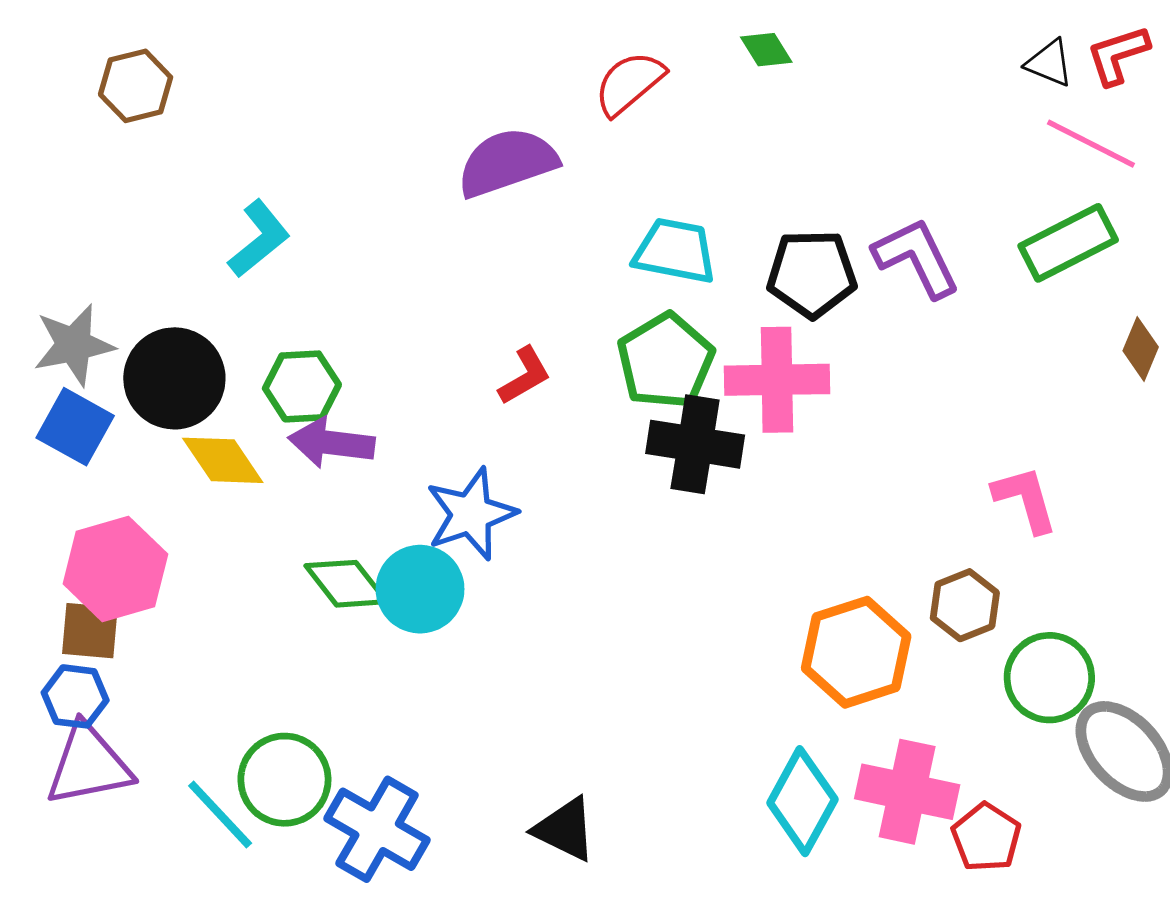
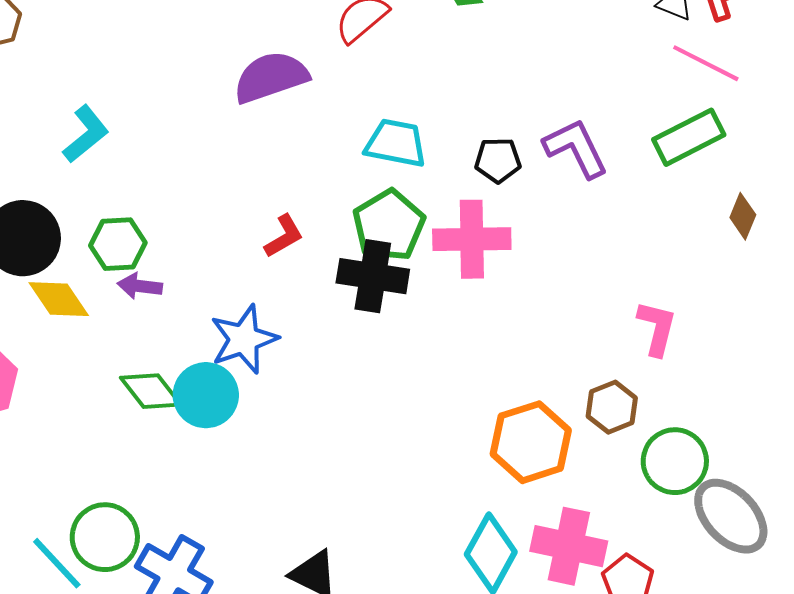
black pentagon: (812, 274) -> (498, 160), size x0.7
purple arrow: (331, 443) -> (140, 286), size x0.7
black cross: (695, 444) -> (373, 276), moved
pink L-shape: (1025, 499) -> (657, 328), turned 30

